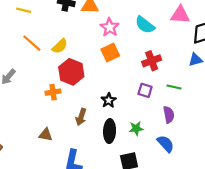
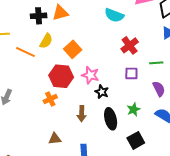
pink star: (110, 27) -> (90, 75), moved
orange line: (32, 43) -> (25, 52), moved
yellow semicircle: (60, 46) -> (46, 41), moved
orange square: (110, 52) -> (73, 49), moved

